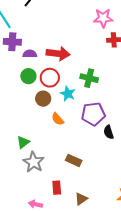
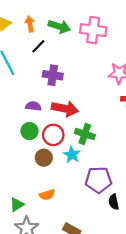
purple cross: (12, 42) -> (53, 75), moved
green cross: (89, 78) -> (85, 134), moved
orange semicircle: (58, 119) -> (47, 195), moved, turned -72

